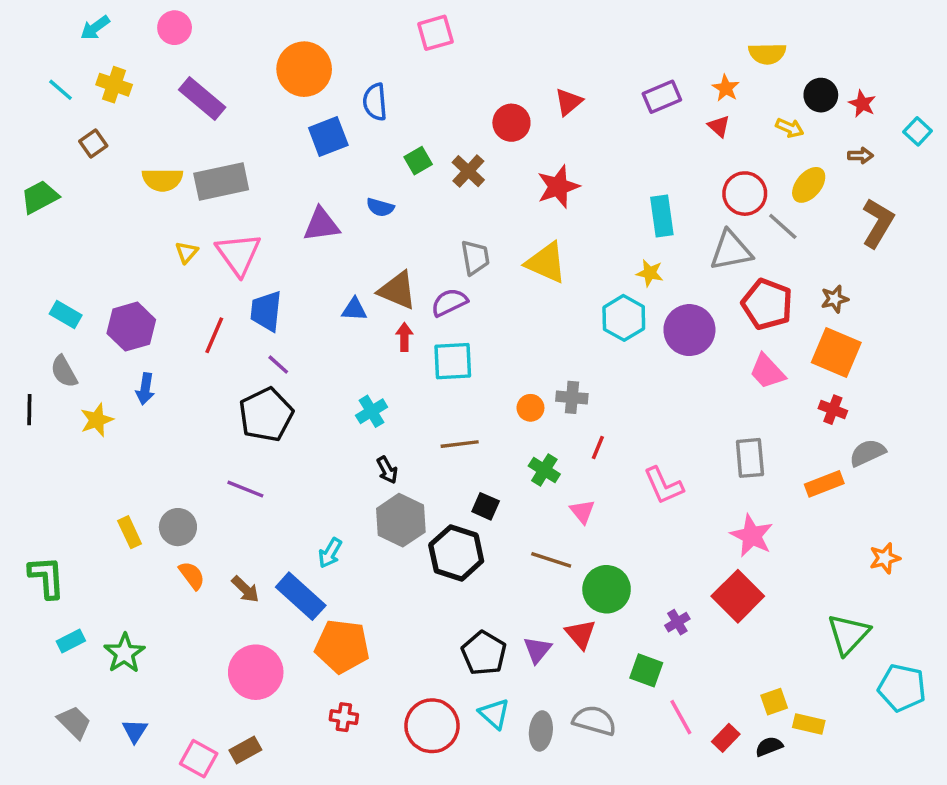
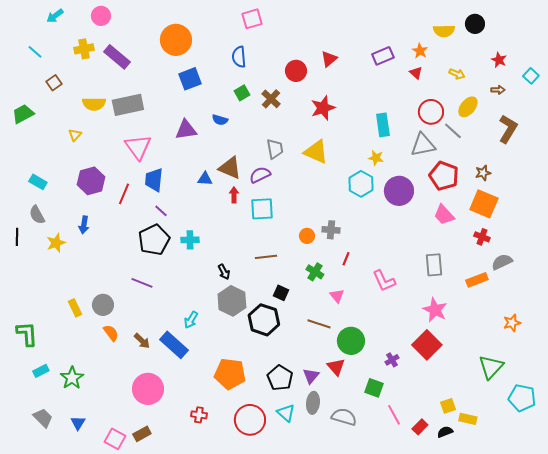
yellow cross: (114, 85) -> (84, 49), moved, turned -30
black circle: (821, 95) -> (475, 24), moved
blue semicircle: (375, 102) -> (239, 57), moved
yellow triangle: (187, 252) -> (75, 135), moved
purple hexagon: (131, 327) -> (91, 181), moved
cyan cross: (372, 411) -> (190, 240), moved, turned 30
orange pentagon: (342, 646) -> (230, 374), moved
gray ellipse: (541, 731) -> (313, 403), moved

